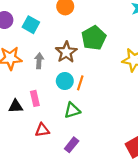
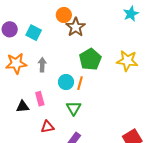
green pentagon: (94, 38) -> (90, 59), moved
brown star: (66, 52) -> (76, 27), moved
green triangle: (72, 110) -> (74, 108), turned -42

